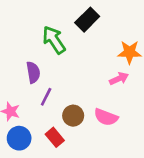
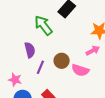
brown circle: (73, 116) -> (62, 61), moved
pink semicircle: (106, 117) -> (80, 70), moved

